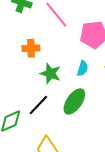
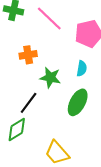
black line: (38, 105) -> (29, 103), moved

